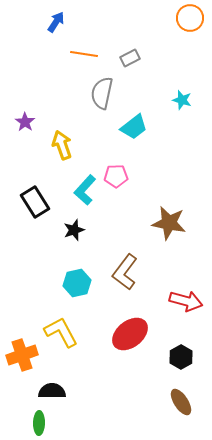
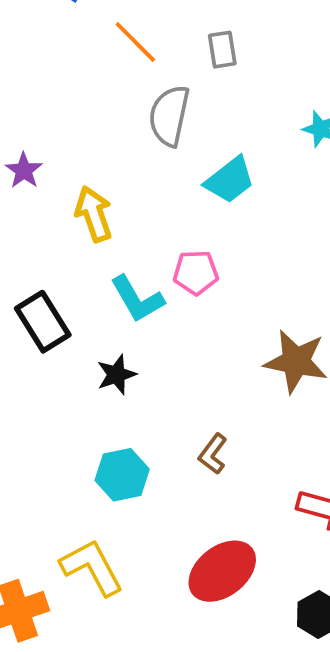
orange line: (84, 54) -> (135, 42), turned 36
gray rectangle: (130, 58) -> (222, 50), turned -72
cyan L-shape: (85, 190) -> (137, 299), turned -72
brown L-shape: (125, 272) -> (213, 454), size x0.6

